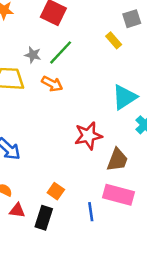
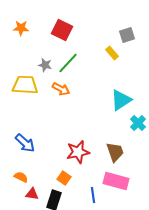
red star: (88, 136) -> (78, 152), moved
brown trapezoid: (117, 160) -> (115, 152), turned -40

